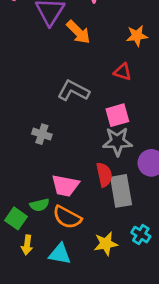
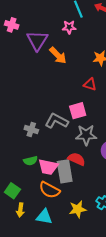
gray L-shape: (73, 91) -> (57, 121), moved
pink square: (117, 115) -> (78, 111), moved
red semicircle: (104, 175) -> (77, 159), turned -54
gray rectangle: (121, 191) -> (65, 171), moved
green semicircle: (40, 205) -> (30, 161), moved

